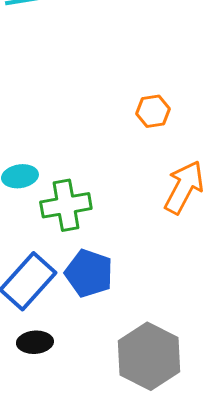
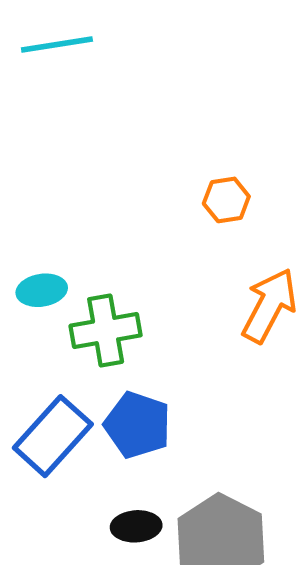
black ellipse: (35, 342) -> (136, 526), moved

